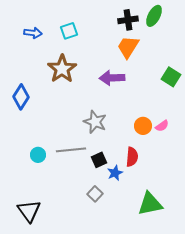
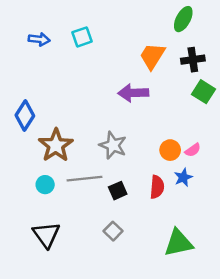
black cross: (128, 20) -> (193, 60), moved
brown star: (62, 69) -> (56, 145), moved
blue star: (115, 173) -> (183, 177), moved
black triangle: (29, 211) -> (46, 235), moved

